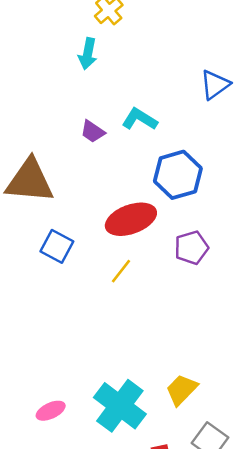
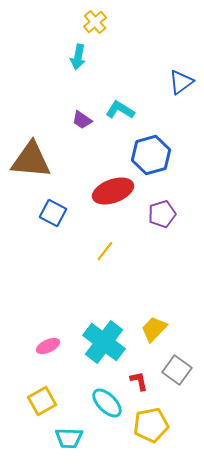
yellow line: (121, 271) -> (105, 251), moved

